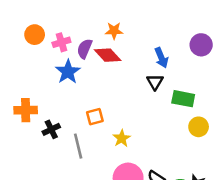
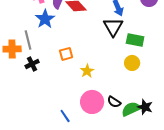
black triangle: (155, 82) -> (113, 27), size x1.5
yellow circle: (199, 127) -> (132, 63), moved
gray line: (78, 146) -> (28, 40), moved

